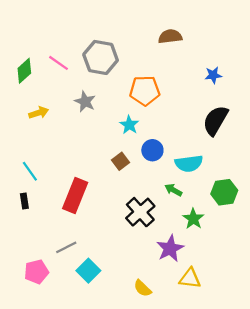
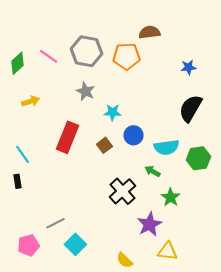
orange pentagon: (145, 91) -> (126, 56), moved
gray star: (85, 102) -> (85, 91), moved
cyan star: (129, 125) -> (112, 112), turned -30
green hexagon: (224, 192) -> (198, 158), moved
red rectangle: (75, 196) -> (67, 137), moved

